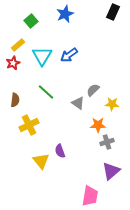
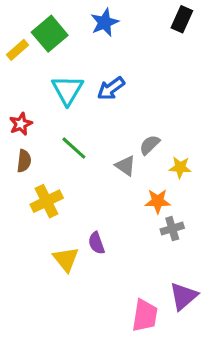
green square: (31, 21) -> (50, 34), size x1.5
yellow rectangle: (18, 45) -> (18, 50), moved
red star: (13, 63) -> (21, 124), moved
purple triangle: (111, 171) -> (183, 296), moved

